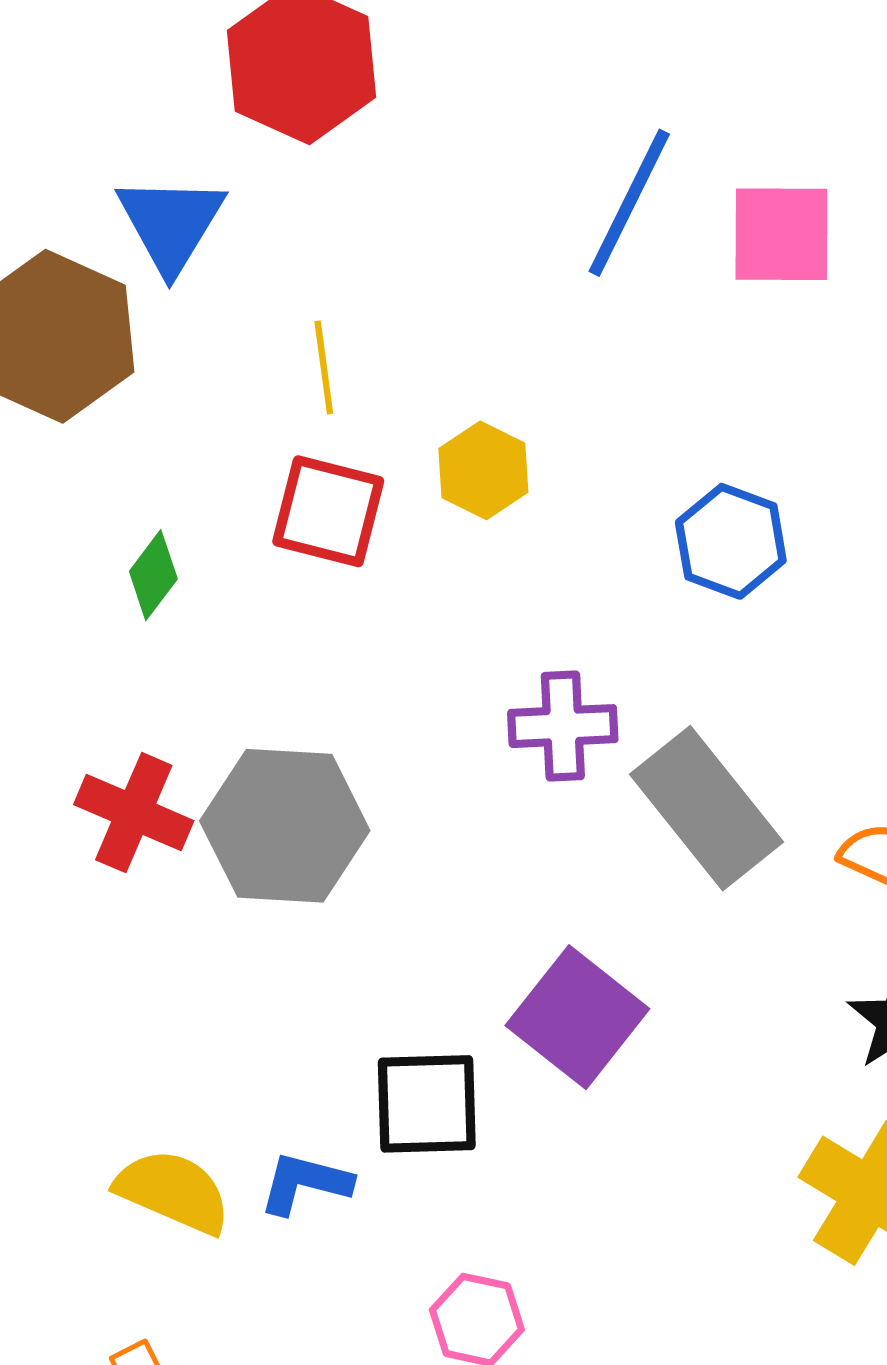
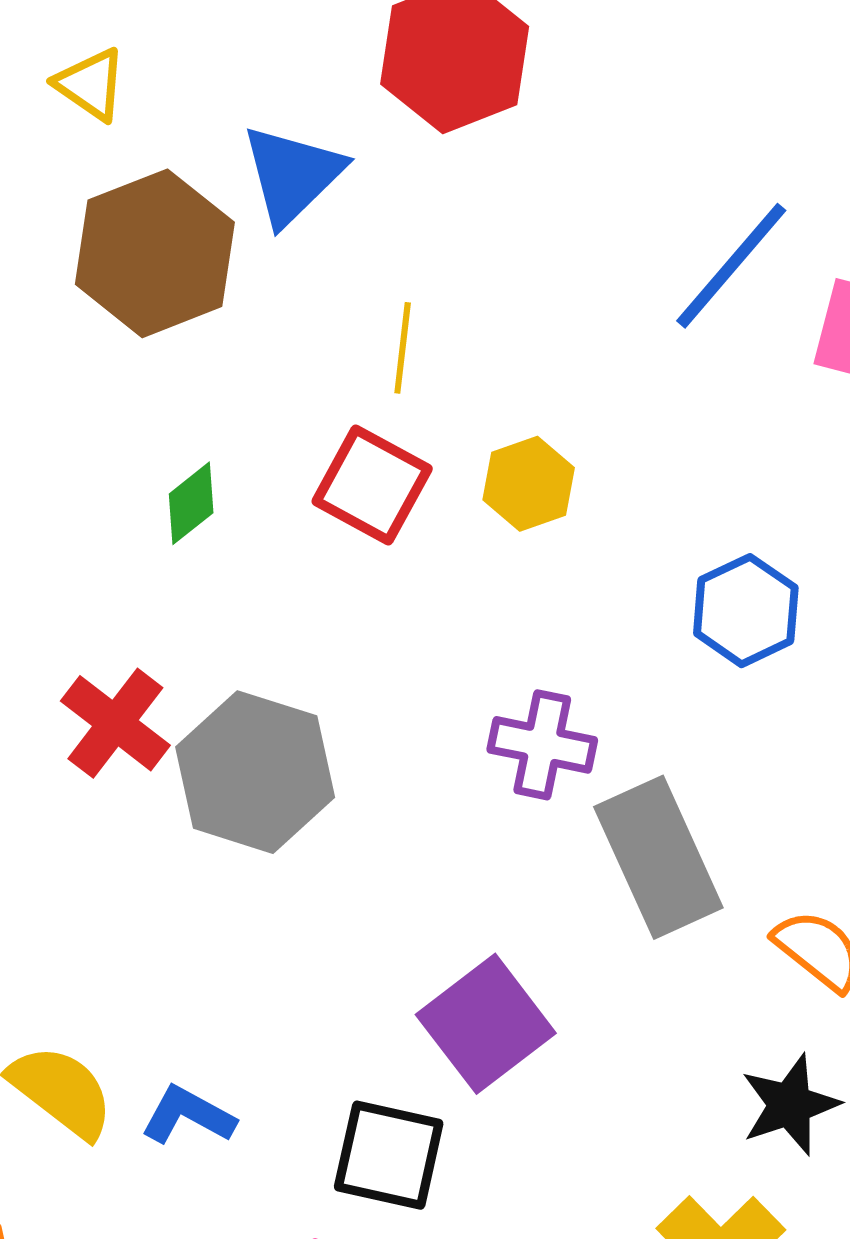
black square: (427, 1104) -> (389, 1155), moved

